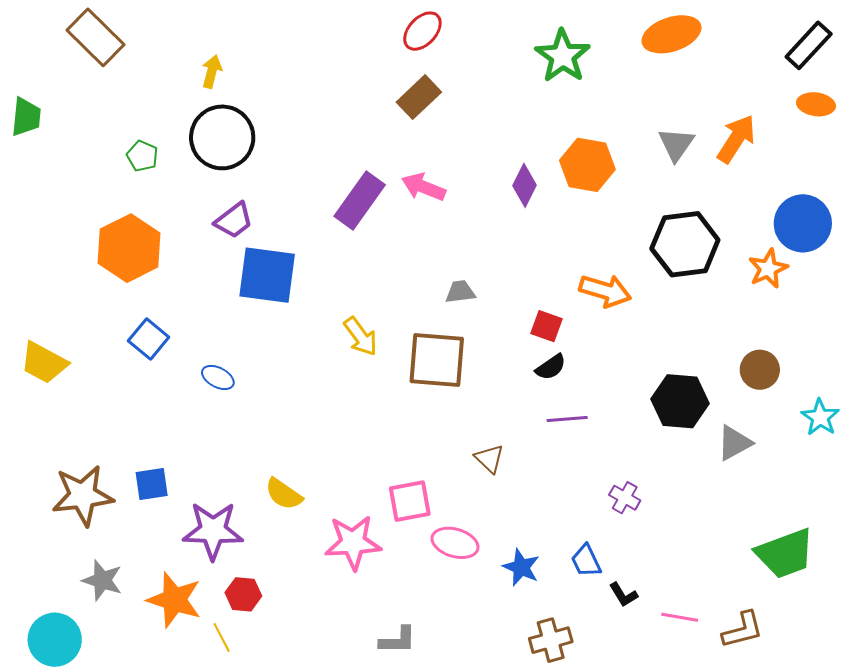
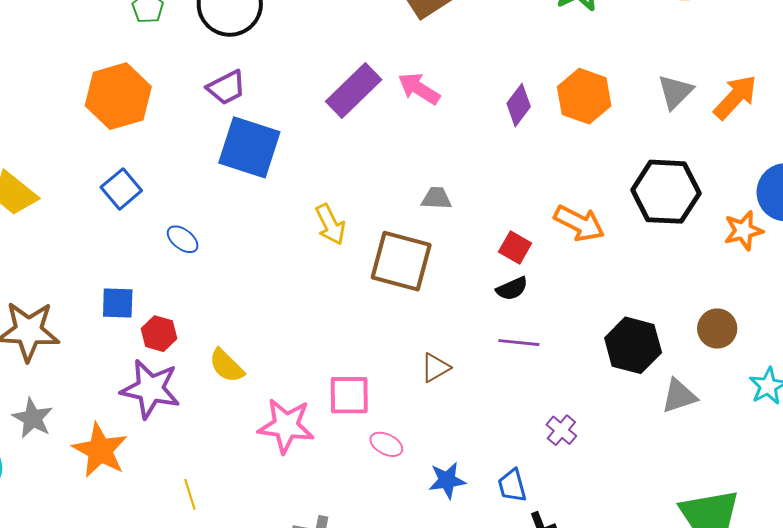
brown triangle: (489, 459) -> (435, 368), turned 36
blue square: (152, 484) -> (118, 303), moved
pink ellipse: (455, 543) -> (386, 444), size x0.7
blue star: (521, 567) -> (447, 480), turned 30
red hexagon: (243, 594) -> (159, 334), moved
yellow line: (222, 637) -> (190, 494), moved

